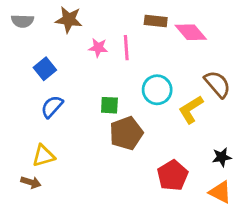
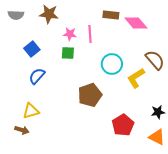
green square: (109, 105) -> (68, 53), moved

